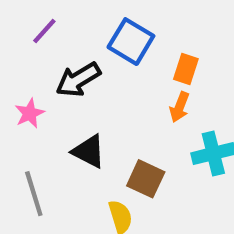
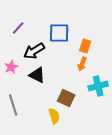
blue square: (131, 42) -> (59, 33), turned -30
black triangle: (89, 151) -> (37, 75), moved

